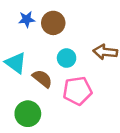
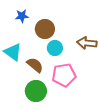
brown circle: (53, 23) -> (45, 29), moved
green circle: (28, 114) -> (36, 91), moved

